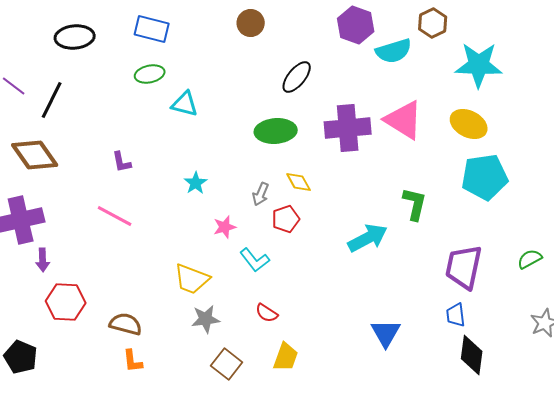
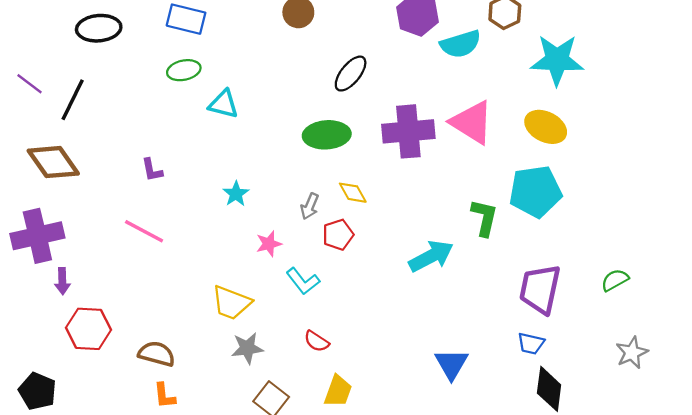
cyan pentagon: (485, 177) -> (535, 192), moved
blue trapezoid: (456, 315) -> (531, 344), turned -70

